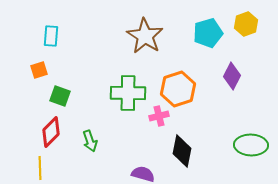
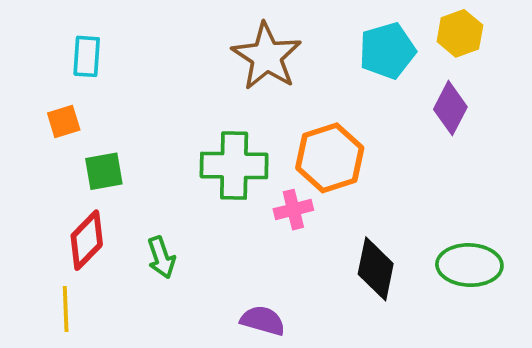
purple diamond: (232, 76) -> (450, 108), moved
green square: (60, 96) -> (104, 171), turned -30
black diamond: (182, 151) -> (376, 269), moved

